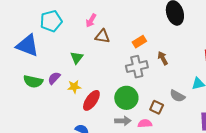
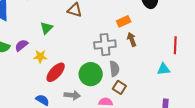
orange rectangle: (139, 42) -> (124, 21), moved
gray semicircle: (177, 96) -> (114, 69), moved, turned -133
gray arrow: (123, 121) -> (72, 95), moved

